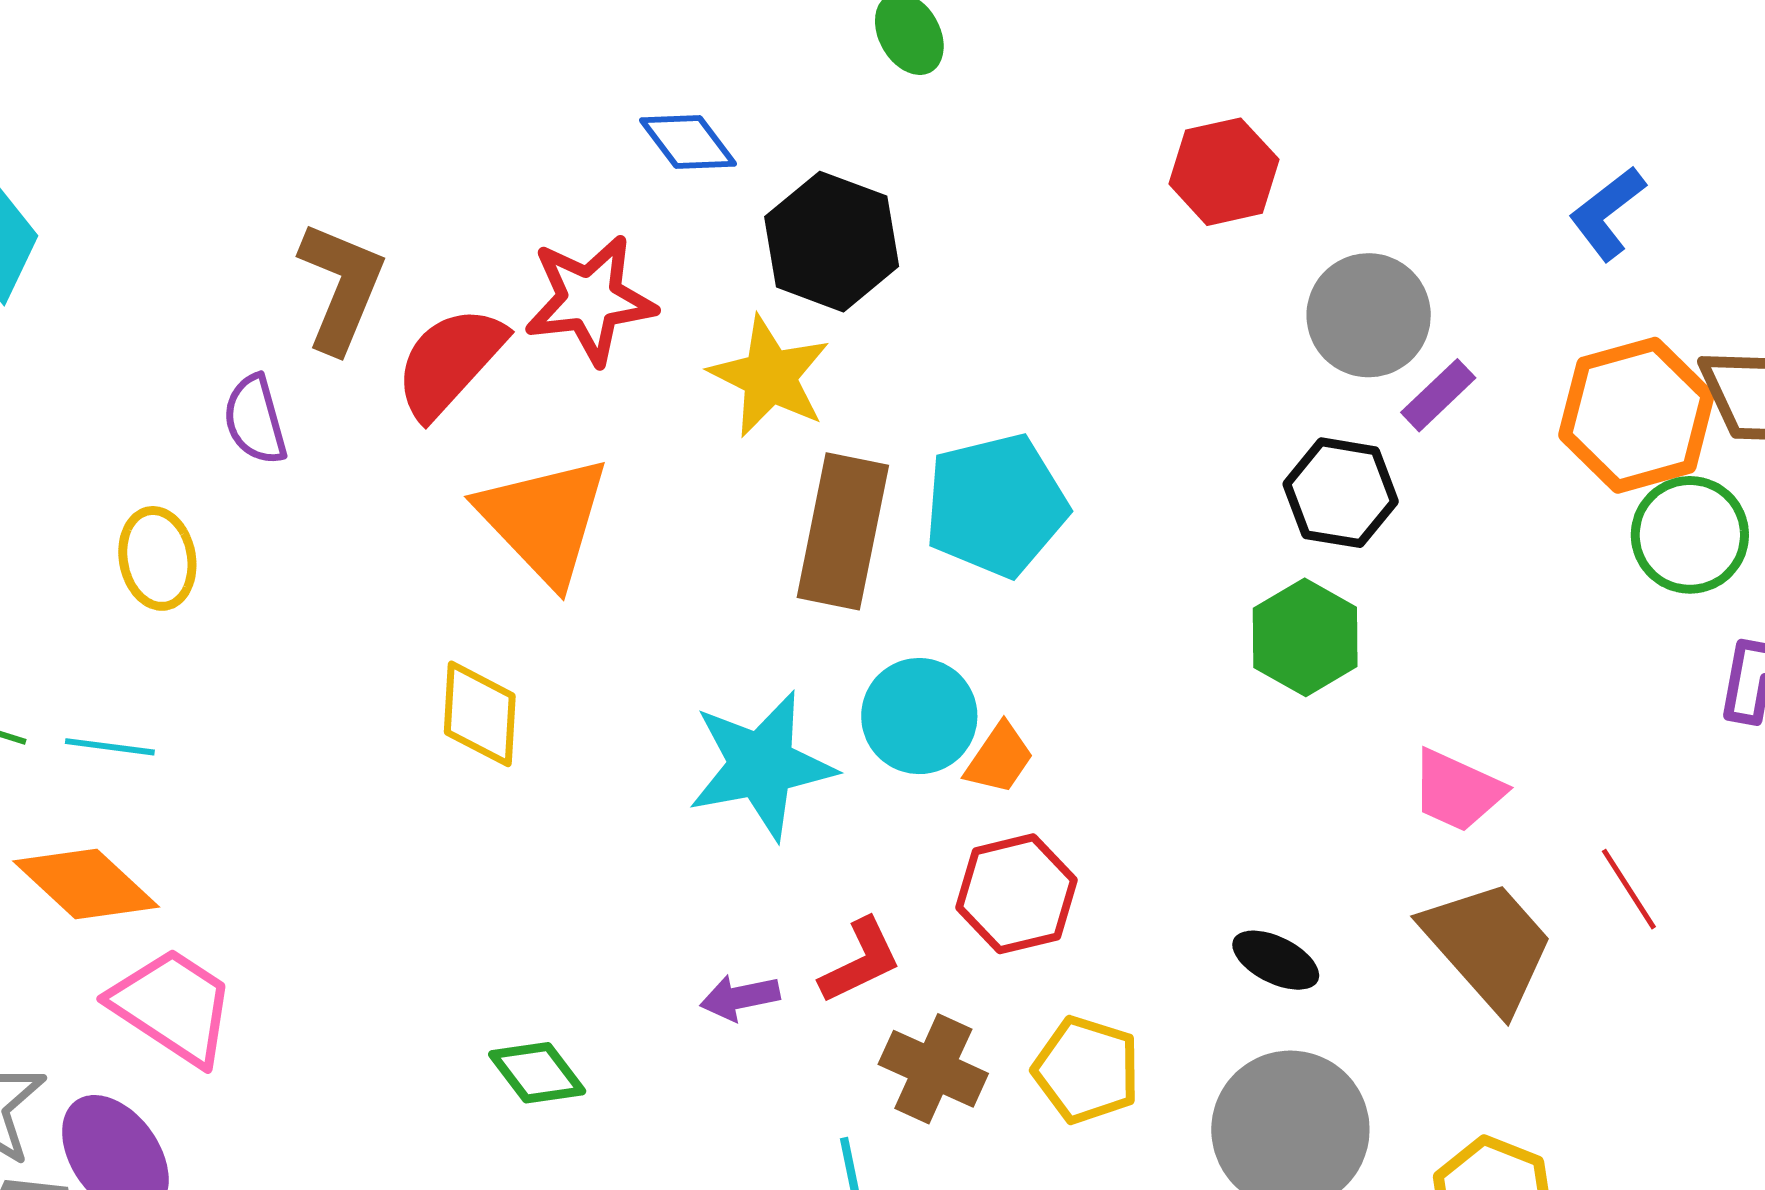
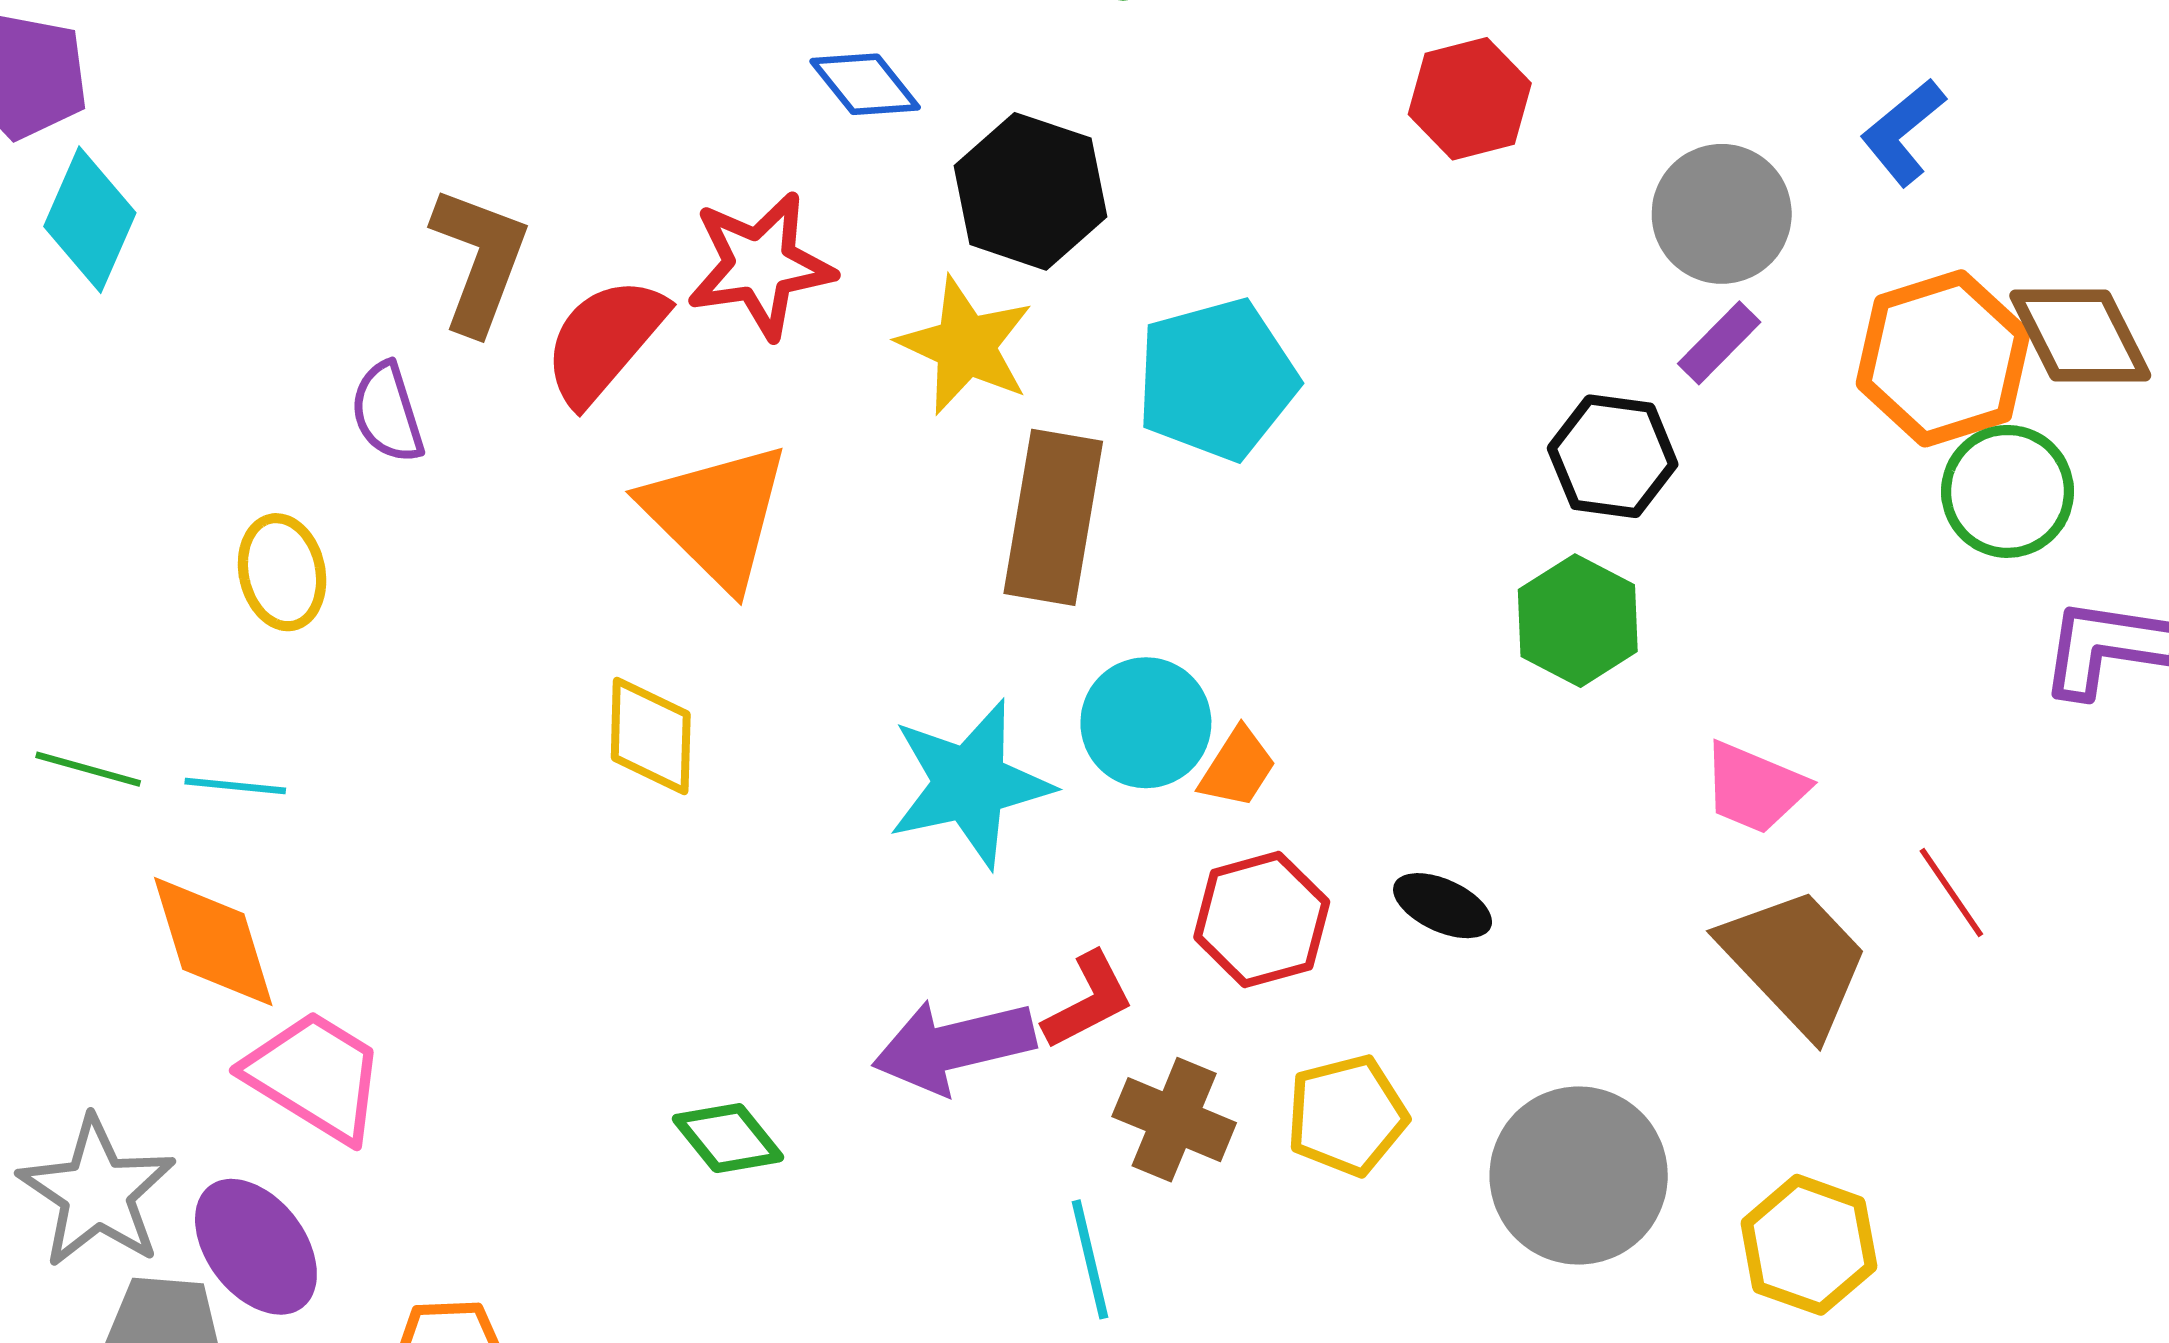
gray circle: (1369, 315) -> (1722, 214), moved
cyan pentagon: (996, 505) -> (1217, 379), moved
orange diamond: (86, 884) -> (213, 941), turned 32
black ellipse: (1276, 960) -> (1443, 906), moved
purple arrow: (740, 997) -> (954, 1046), size x1.8
yellow pentagon: (1087, 1070) -> (1347, 1115), turned -30

